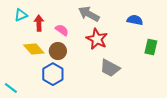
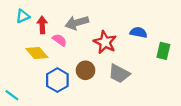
gray arrow: (89, 14) -> (77, 23), moved, turned -45
blue semicircle: (135, 20) -> (139, 32), moved
pink semicircle: (62, 30) -> (60, 40), moved
brown circle: (58, 51) -> (85, 70), moved

